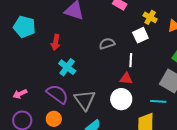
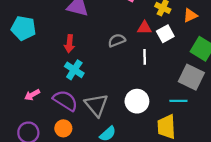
white square: (140, 35) -> (165, 34), moved
red arrow: (56, 42) -> (69, 44), moved
red triangle: (126, 79) -> (144, 28), moved
pink arrow: (20, 94) -> (32, 95), moved

